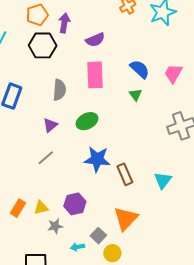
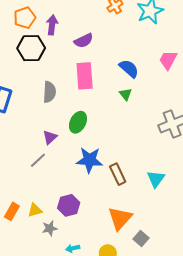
pink trapezoid: (173, 74) -> (168, 60), moved
green ellipse: (87, 121) -> (78, 122), turned -35
purple triangle: (50, 125) -> (50, 137), moved
gray square: (98, 236) -> (141, 239), moved

